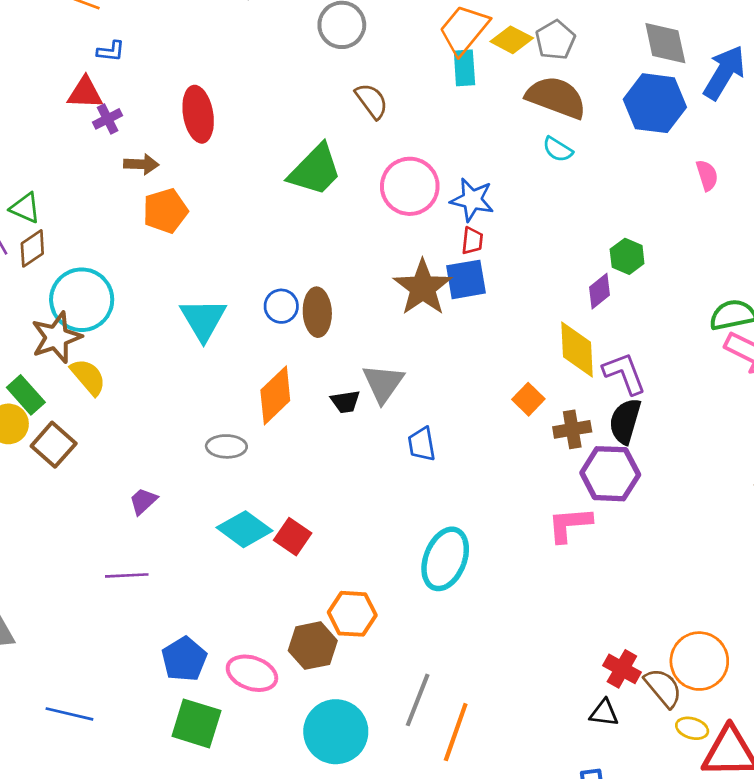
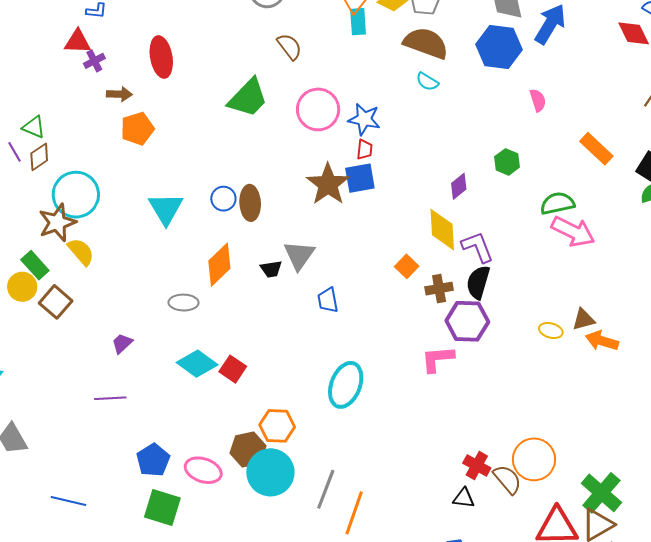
green hexagon: (627, 256) -> (507, 162), moved
yellow ellipse: (692, 728) -> (551, 331), moved
cyan circle: (336, 732) -> (270, 472), moved

